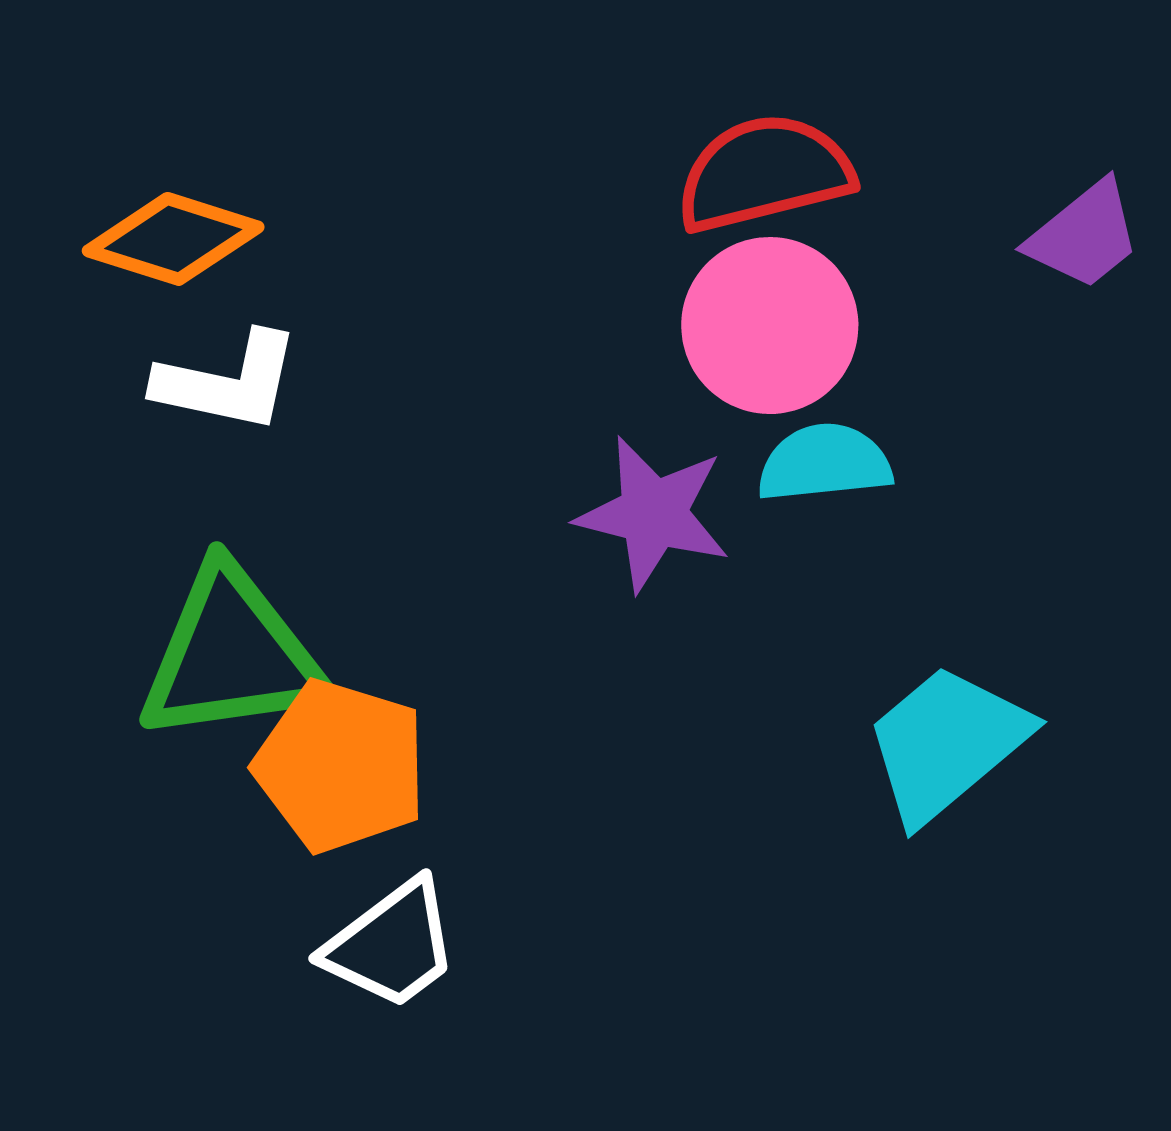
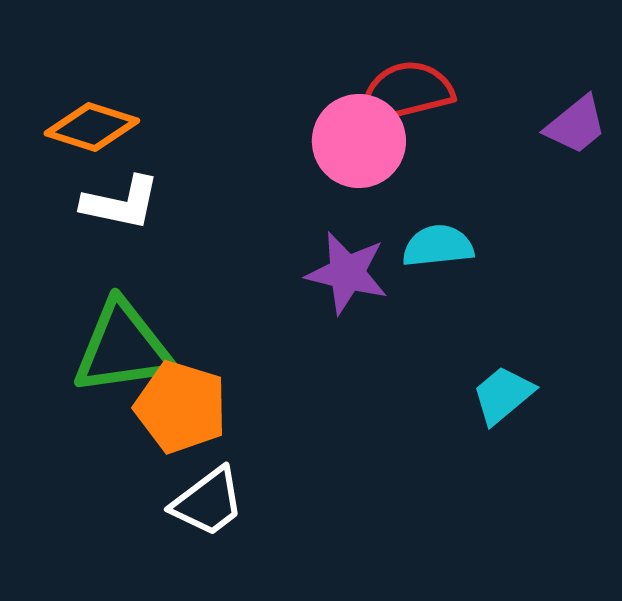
pink circle: (770, 326) -> (359, 141), moved
cyan trapezoid: (947, 743) -> (503, 395), size x0.7

